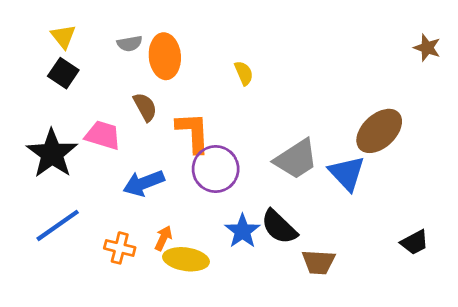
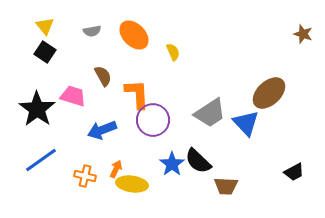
orange ellipse: (165, 56) -> (134, 35), moved, turned -40

